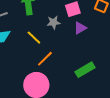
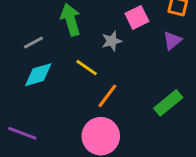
purple triangle: (80, 28) -> (172, 41), moved

